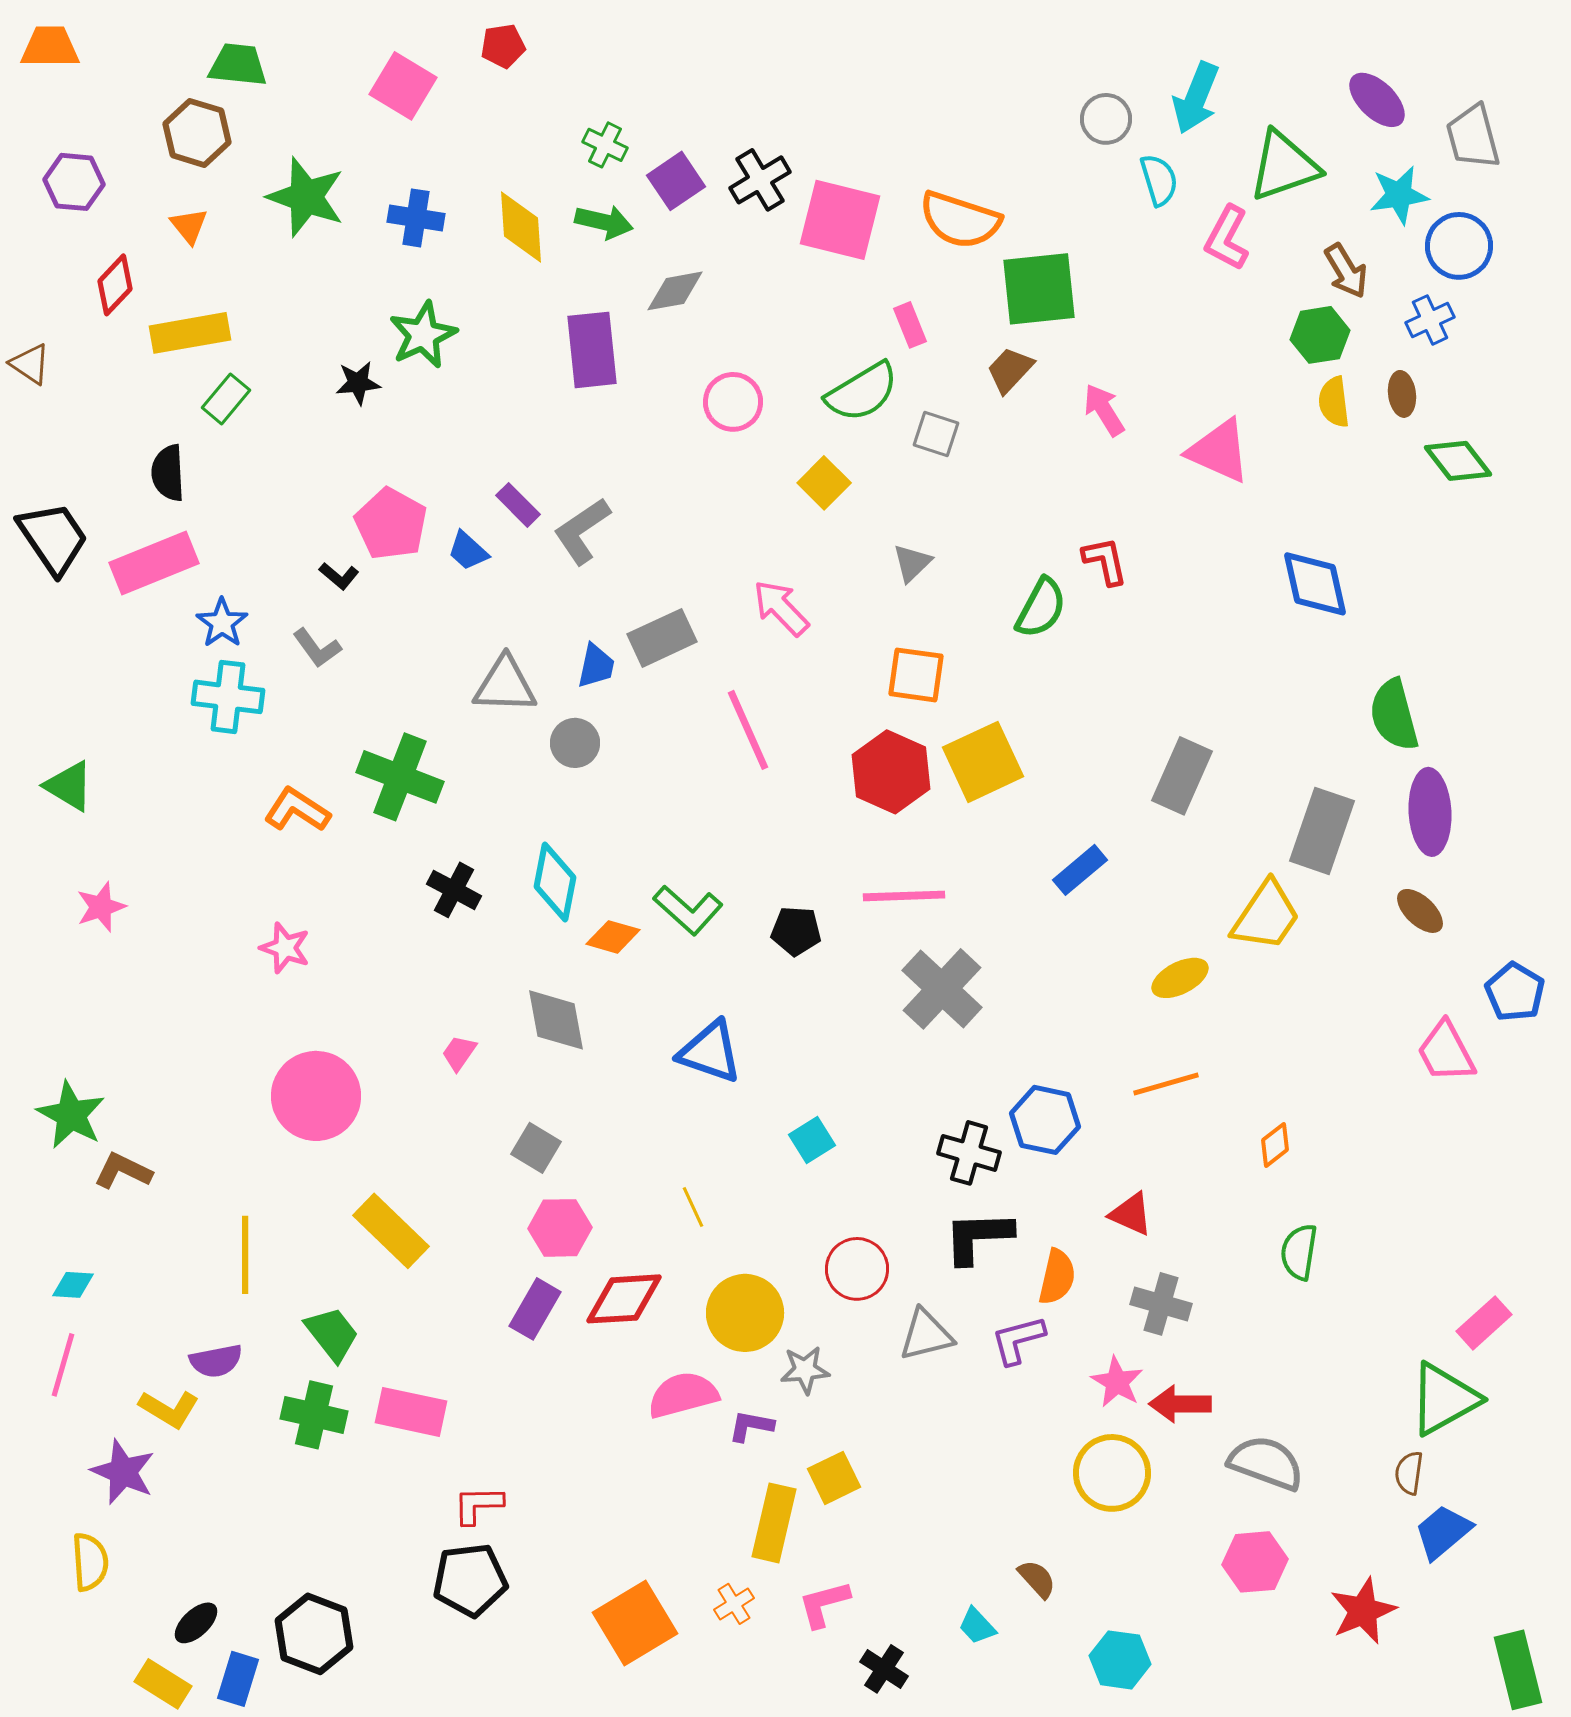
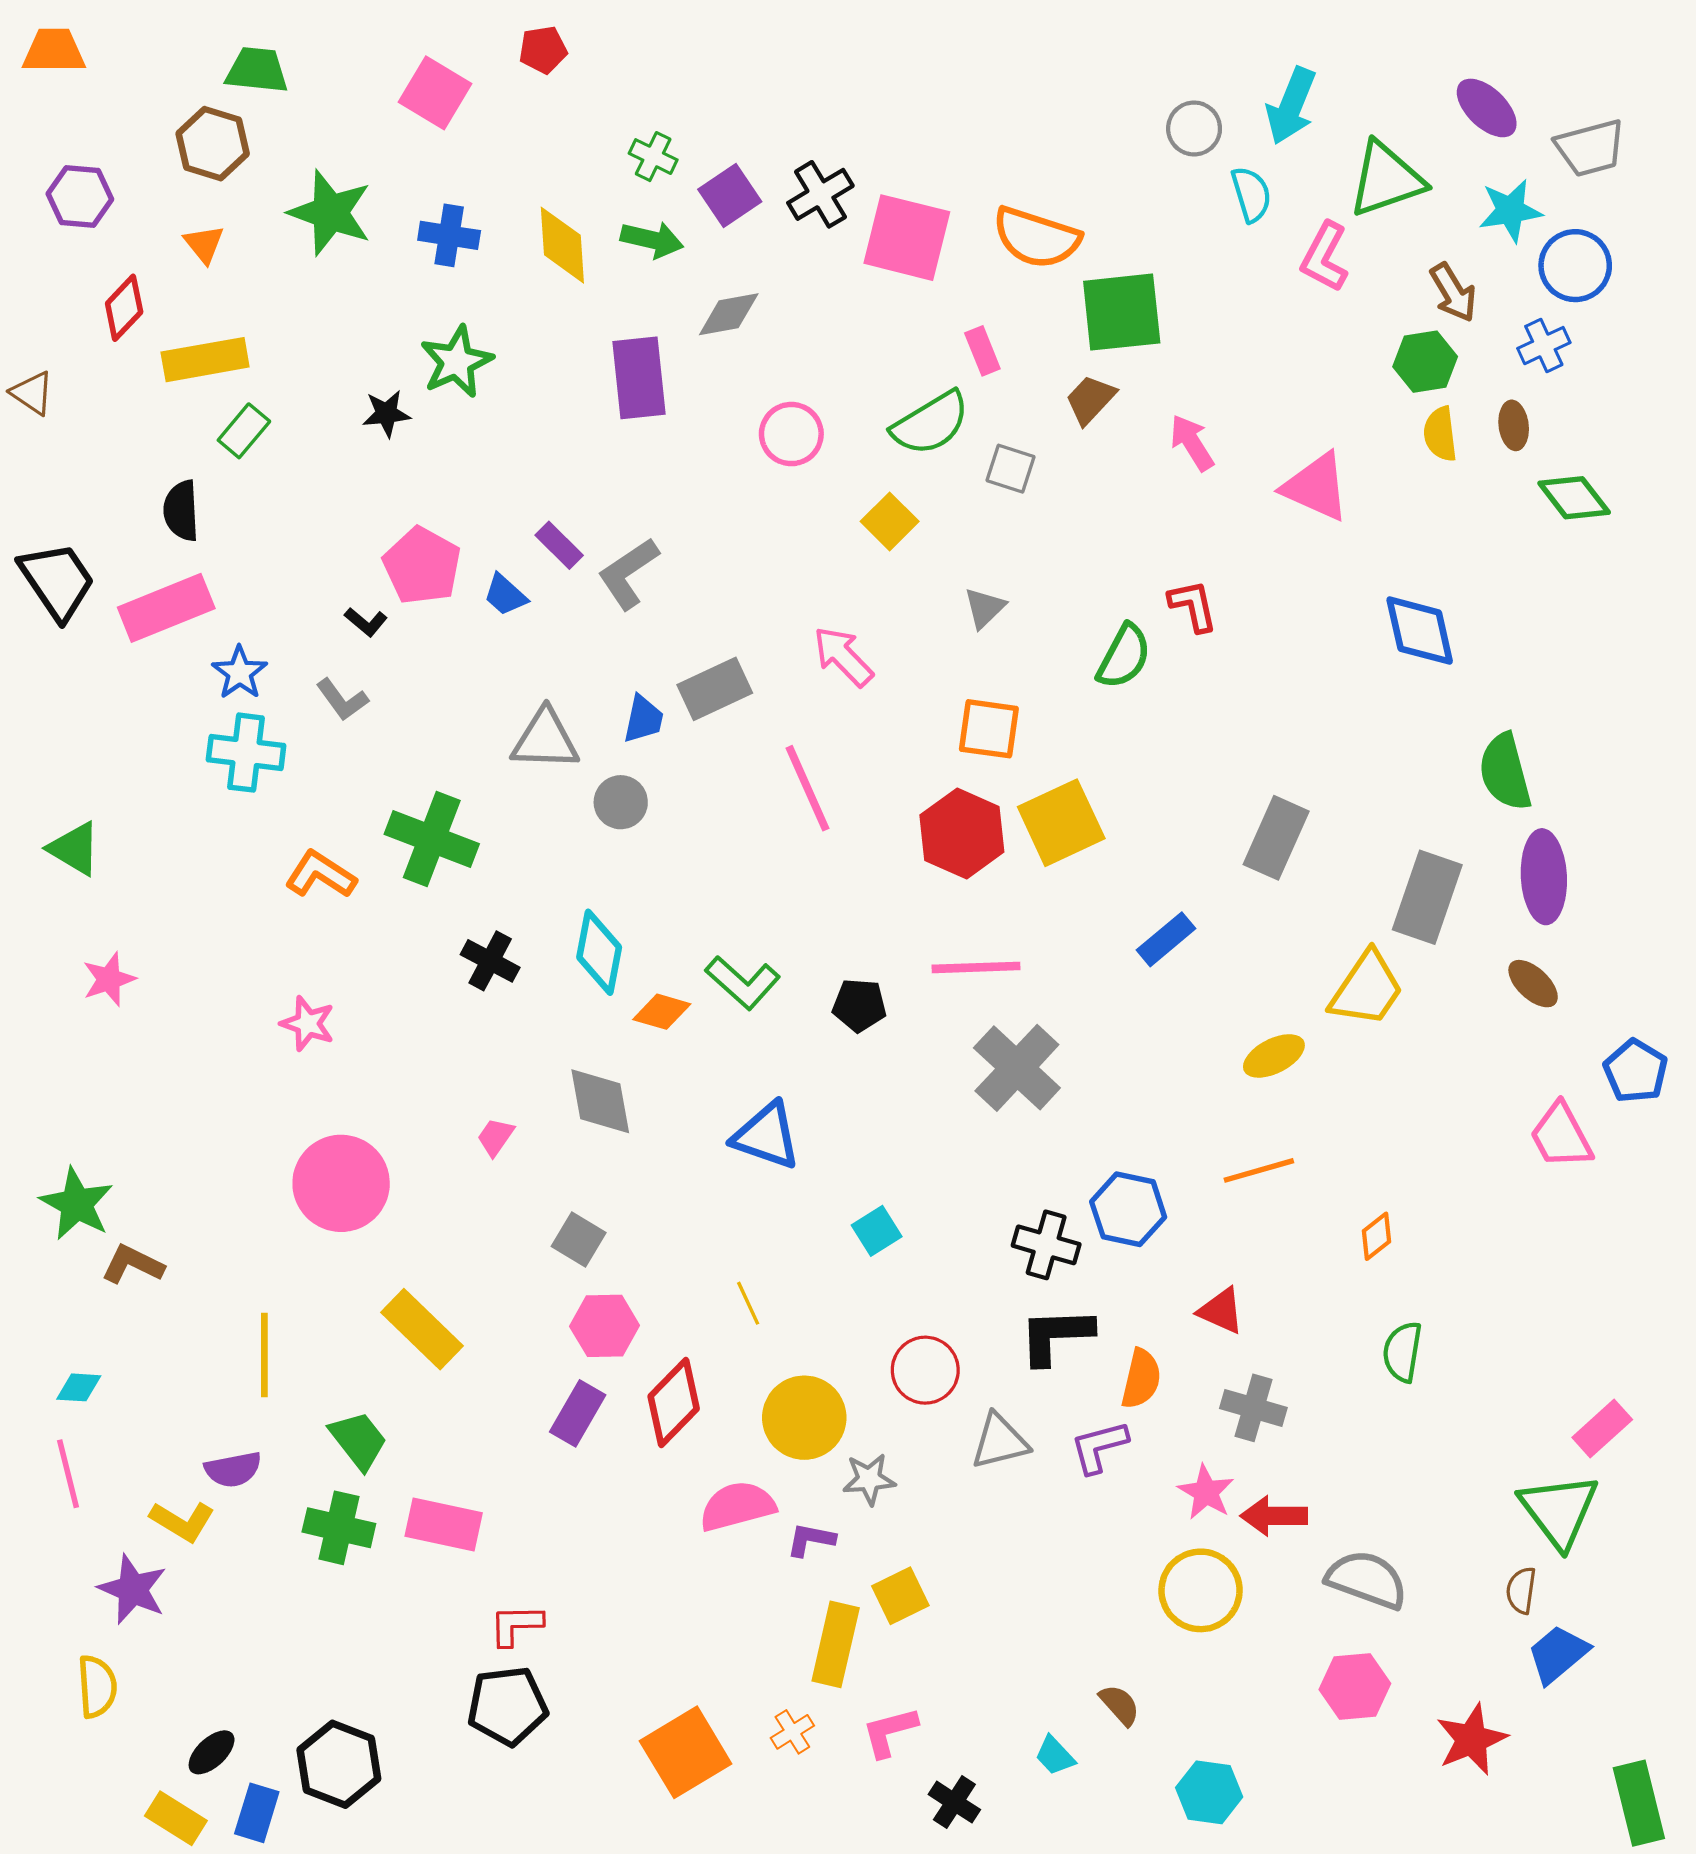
gray trapezoid: (1473, 137) -> (1590, 148), turned -90
red diamond: (624, 1299) -> (674, 1403), turned -42
pink line: (63, 1365) -> (68, 1474), turned -30
green triangle: (1444, 1399) -> (1559, 1511), turned -38

